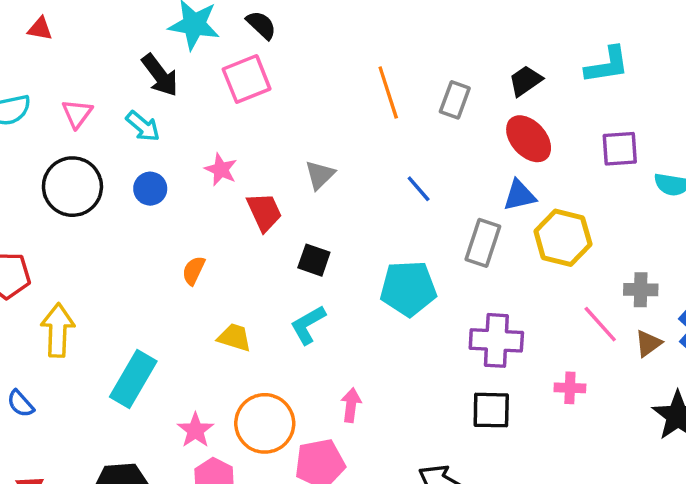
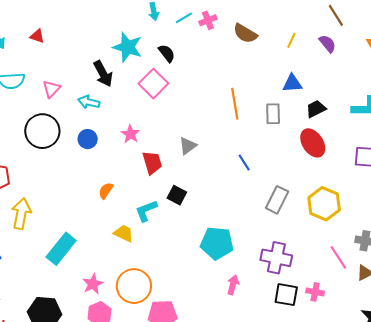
pink square: (247, 79) -> (153, 84), turned -32
gray rectangle: (455, 100) -> (273, 114), turned -30
cyan arrow: (143, 126) -> (89, 102), turned 145
blue triangle: (519, 195) -> (292, 83), moved
cyan pentagon: (408, 289) -> (217, 243), moved
cyan L-shape: (308, 325) -> (146, 211), moved
pink arrow: (351, 405) -> (233, 285), moved
black square: (491, 410) -> (286, 295), moved

